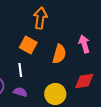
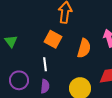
purple semicircle: (20, 92) -> (45, 86), turned 80

